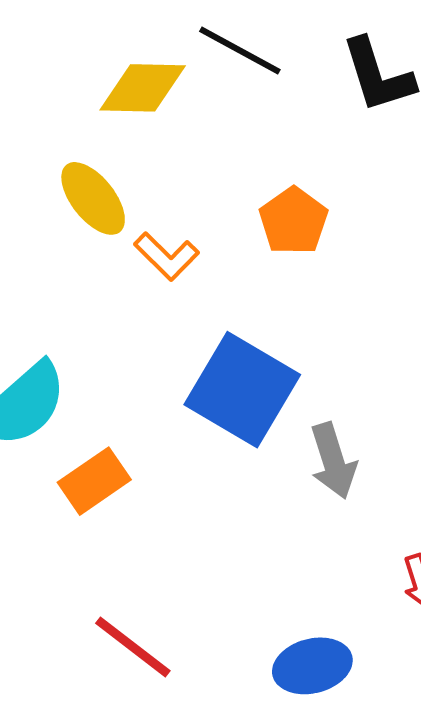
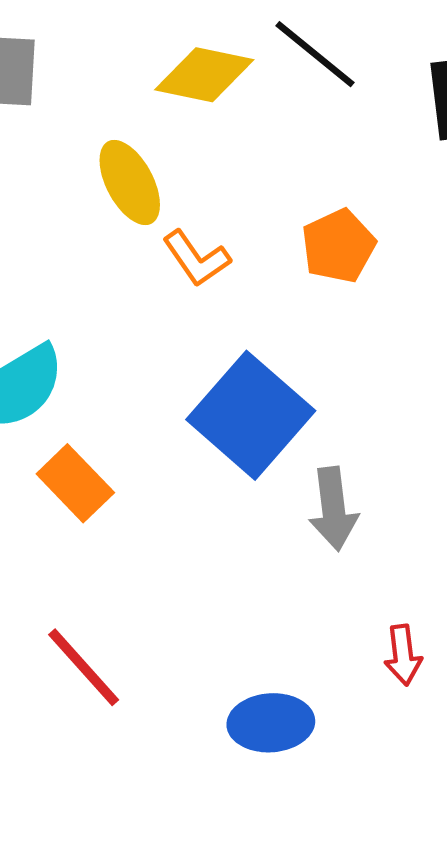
orange rectangle: (94, 481) -> (75, 483), turned 70

